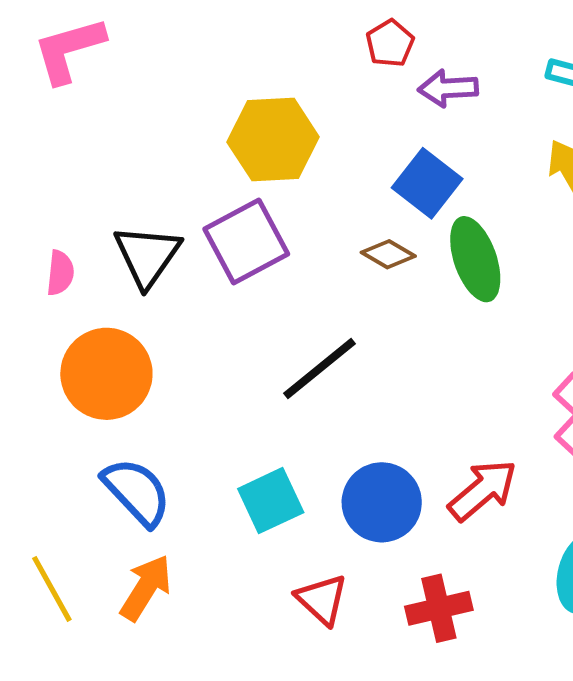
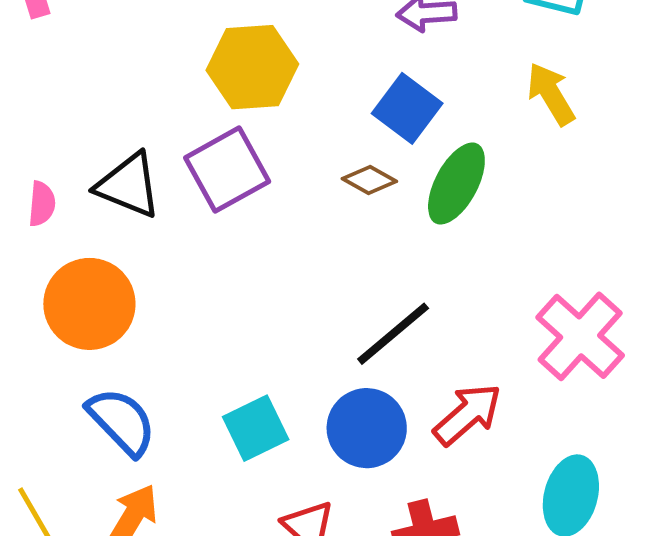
black triangle: (147, 256) -> (128, 185), turned -42
green ellipse: (475, 259) -> (456, 184), turned 48
black line: (319, 368) -> (393, 334), moved

